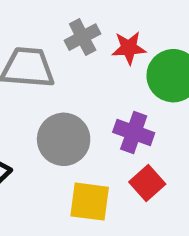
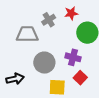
red star: (129, 48) -> (71, 13), moved

